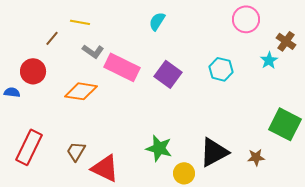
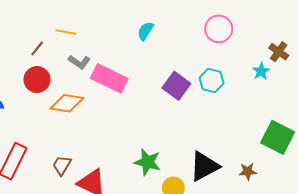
pink circle: (246, 19) -> (219, 29), moved
red circle: (33, 71) -> (37, 80), moved
purple square: (168, 74) -> (176, 86), moved

